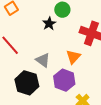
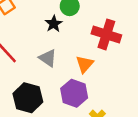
gray triangle: (43, 60) -> (48, 58), moved

